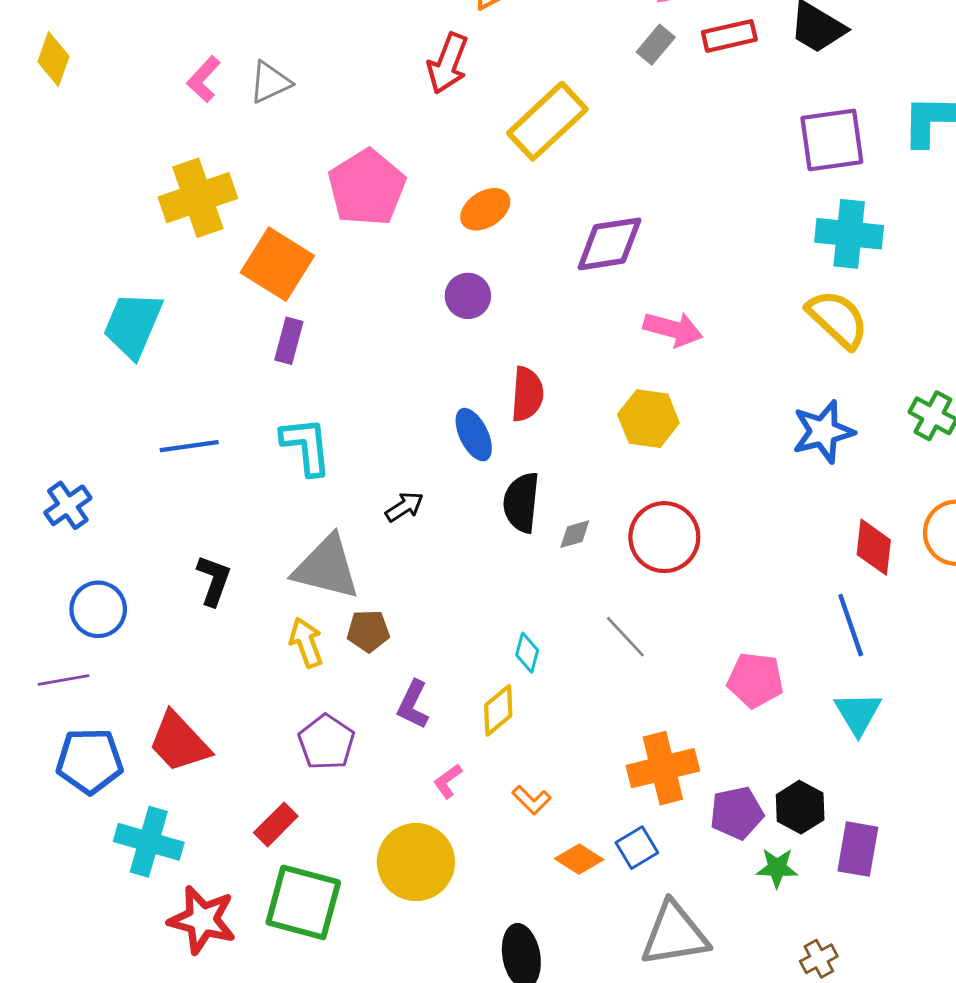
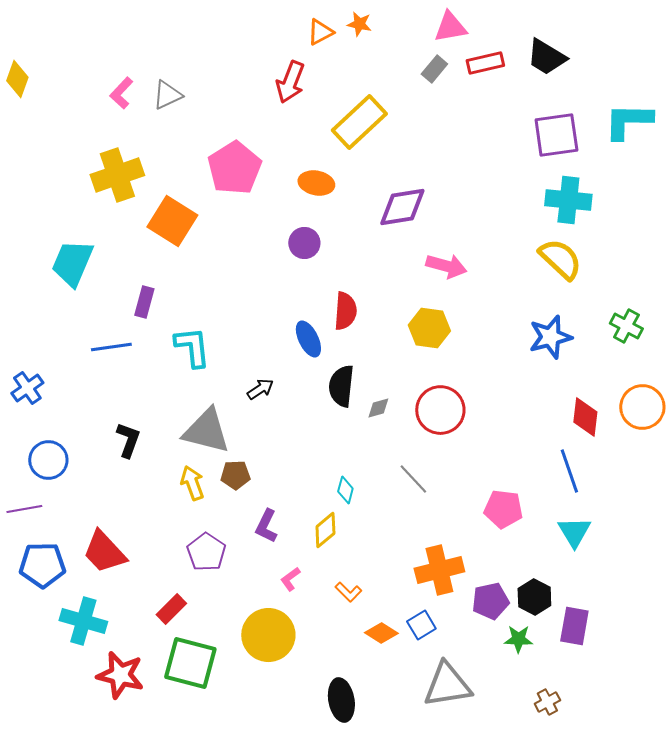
orange ellipse: (485, 209) -> (316, 183), turned 44
purple rectangle: (289, 341) -> (144, 302), moved

